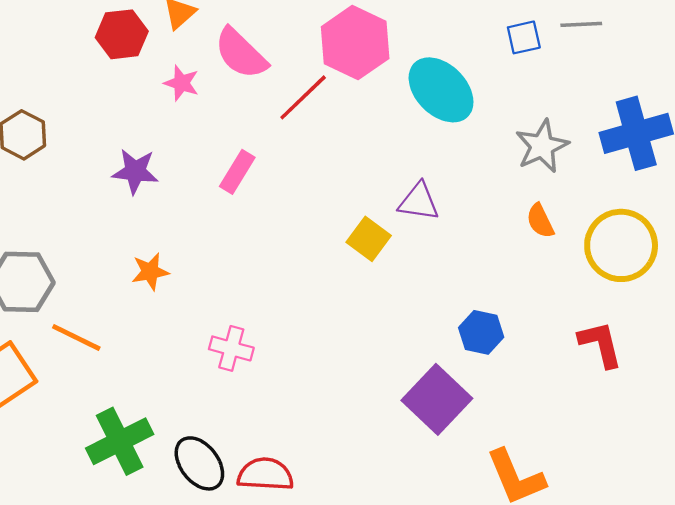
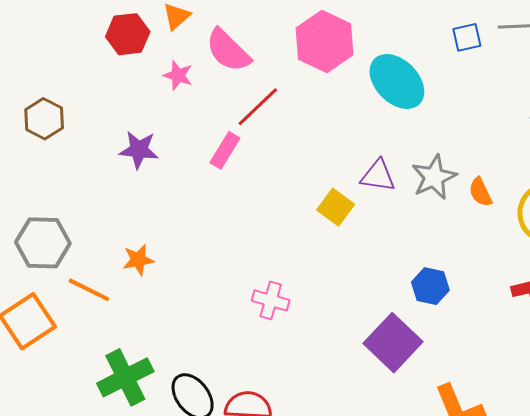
red line: (303, 97) -> (258, 107), moved
gray star: (542, 146) -> (434, 177), moved
orange star: (150, 272) -> (138, 260), moved
pink cross: (231, 348) -> (271, 300), moved

